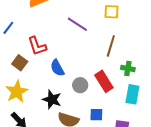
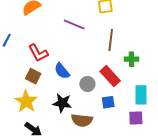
brown square: (20, 63) -> (33, 76), moved
cyan rectangle: (132, 94) -> (141, 95), moved
blue square: (96, 115) -> (108, 102), moved

